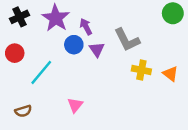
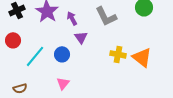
gray L-shape: (127, 40) -> (106, 16), moved
blue circle: (74, 45) -> (62, 54), moved
orange triangle: (170, 74) -> (142, 57), size x1.5

